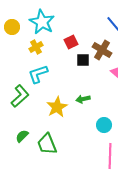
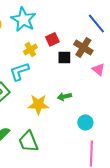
yellow cross: (36, 47) -> (30, 49), moved
yellow star: (57, 107) -> (38, 104), turned 30

